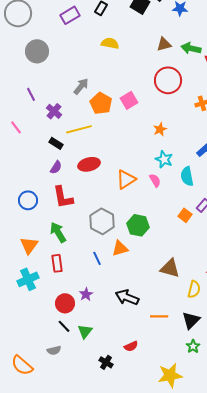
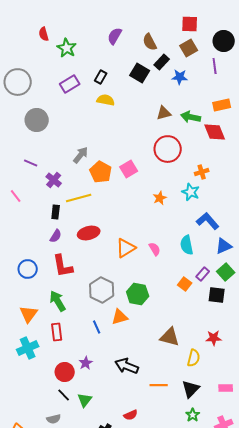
yellow semicircle: (110, 43) -> (106, 100), moved
purple line: (31, 94) -> (31, 163), turned -40
black rectangle: (56, 143) -> (56, 212), turned 64
cyan star: (164, 159) -> (191, 192), moved

